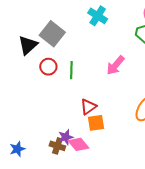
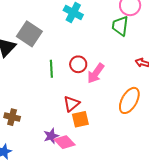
pink arrow: (115, 65) -> (96, 73), moved
red circle: (48, 67) -> (78, 64), moved
brown cross: (57, 146) -> (12, 117), moved

